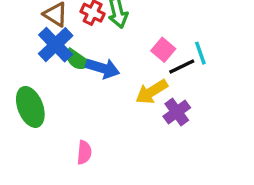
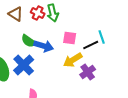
blue cross: (56, 45) -> (24, 65), moved
pink square: (163, 50) -> (70, 38), moved, turned -32

